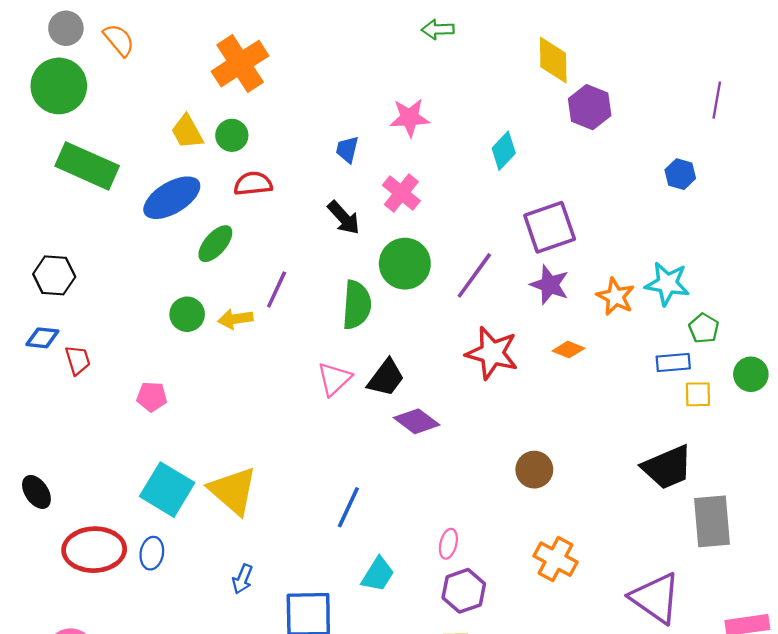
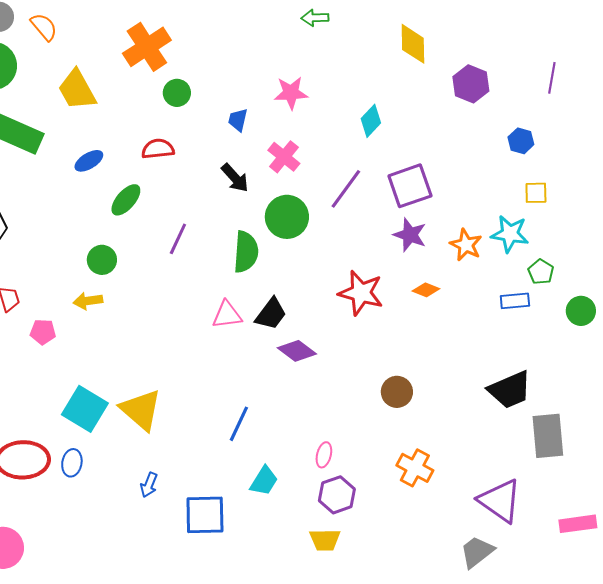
purple hexagon: (590, 107) -> (471, 84), moved
yellow trapezoid: (187, 132) -> (77, 90), moved, size x1.4
green circle: (232, 135) -> (177, 93), moved
blue ellipse: (172, 198) -> (89, 161), size x0.6
purple line: (474, 275) -> (346, 189), moved
yellow arrow: (235, 319) -> (88, 301), moved
pink triangle: (334, 379) -> (227, 315), turned 36
yellow square: (698, 394) -> (536, 193), moved
pink pentagon: (152, 397) -> (43, 332), moved

